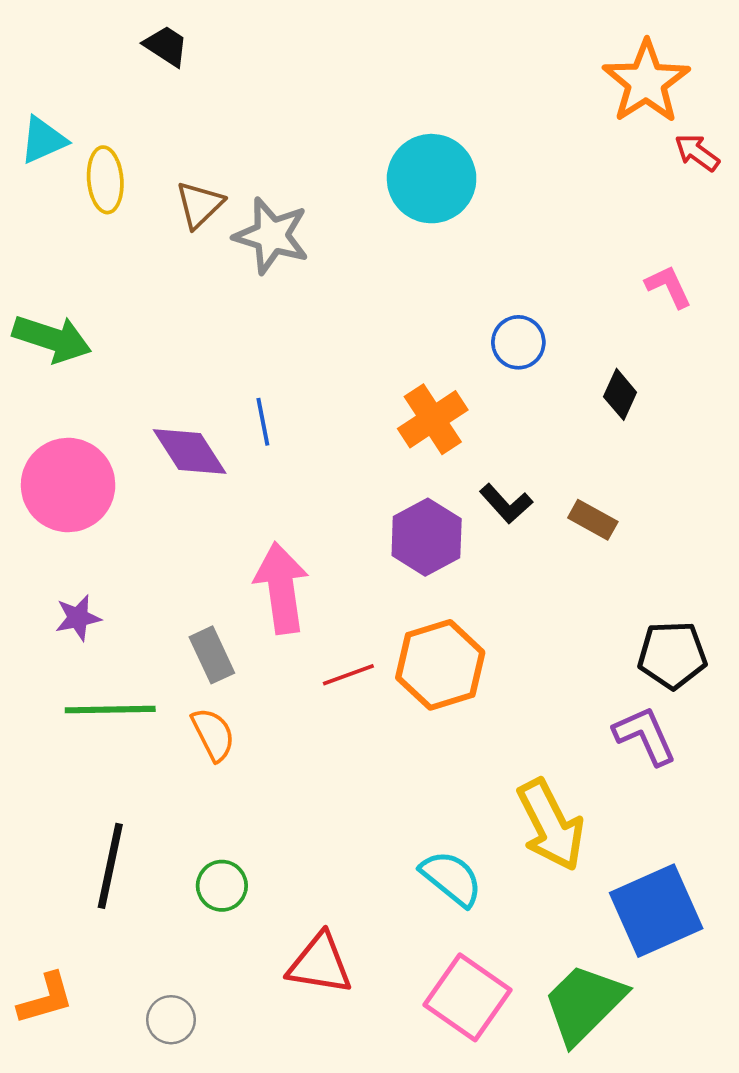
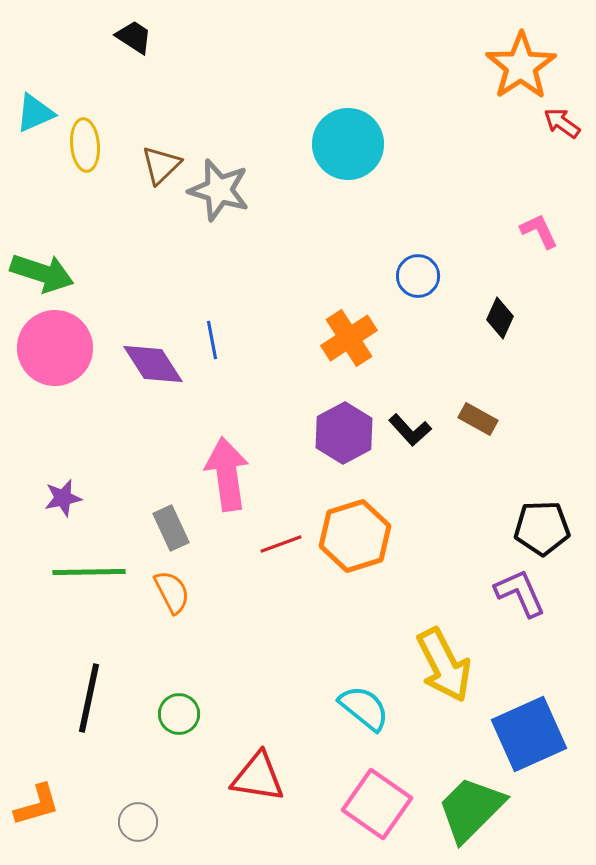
pink circle: (68, 485) -> (55, 348), moved
black L-shape: (506, 504) -> (410, 430), moved

